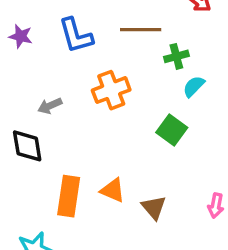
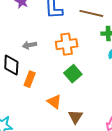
green square: (172, 130) -> (73, 74), moved
orange rectangle: (69, 196) -> (30, 79), moved, size x0.7

